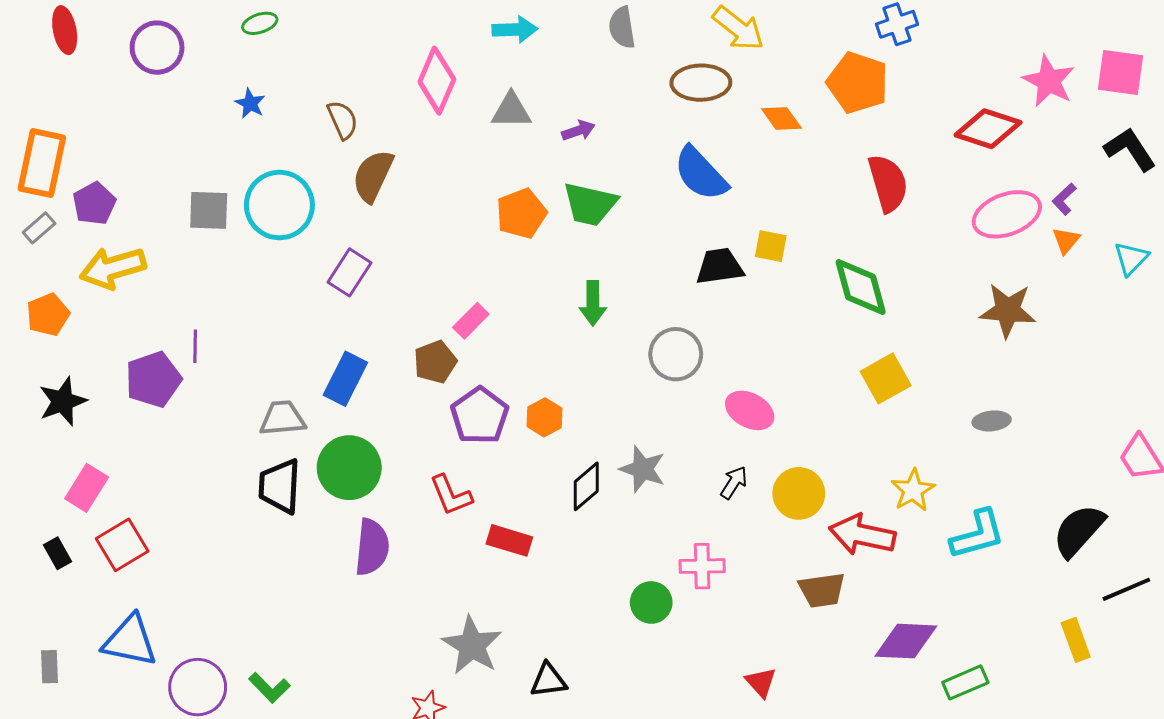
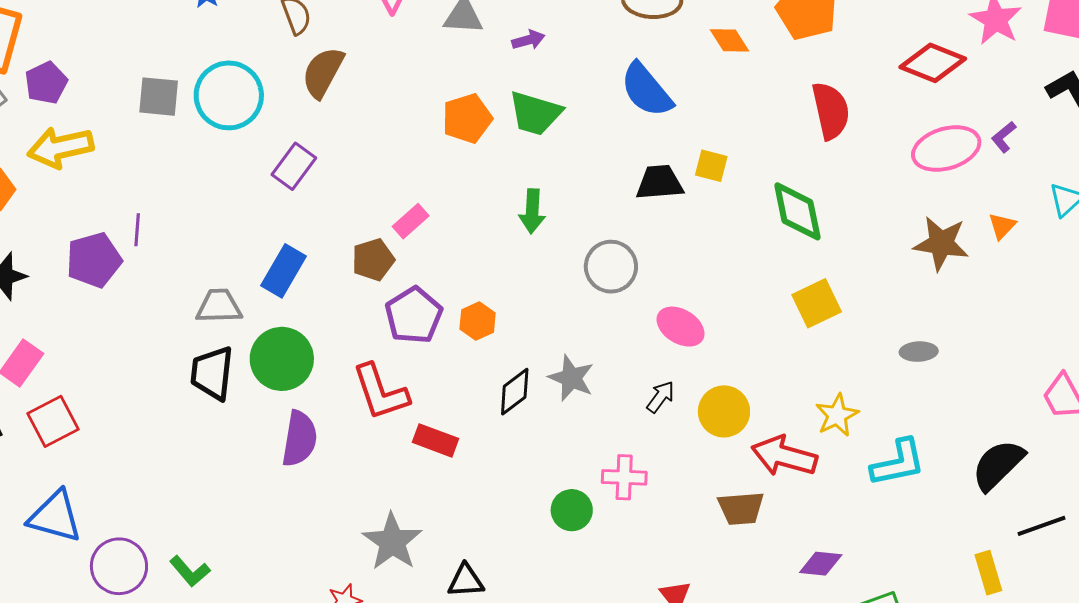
orange triangle: (1066, 240) -> (1002, 226), moved
red L-shape: (451, 495) -> (380, 392), size x1.4
purple diamond: (906, 641) -> (821, 564), size x0.7

